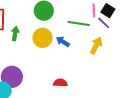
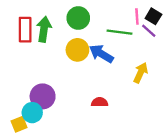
green arrow: (15, 34) -> (44, 29), moved, size x1.5
blue arrow: (63, 42) -> (101, 54), size x1.5
yellow arrow: (96, 45) -> (141, 73), moved

